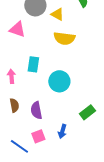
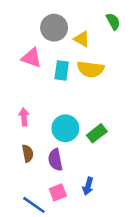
cyan rectangle: (33, 64) -> (62, 70), moved
cyan circle: (59, 81) -> (65, 128), moved
green rectangle: (87, 112) -> (97, 133), moved

